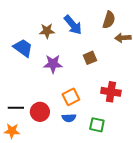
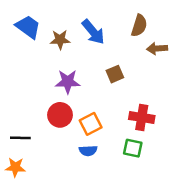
blue trapezoid: (23, 48) -> (28, 27), moved
red circle: (40, 112) -> (60, 115), moved
green square: (97, 125) -> (133, 148), moved

